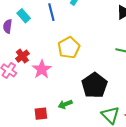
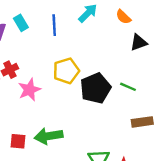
black pentagon: (95, 85) -> (95, 88), moved
green arrow: (65, 104) -> (49, 136), size x1.6

